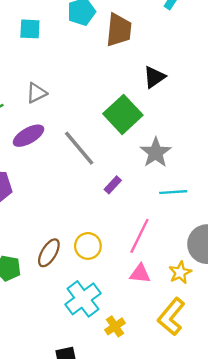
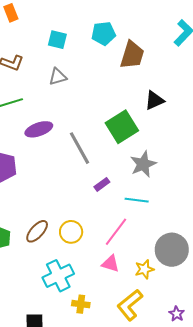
gray triangle: (36, 93) -> (58, 77), moved
cyan line: (173, 192) -> (137, 200), moved
yellow cross: (115, 326) -> (81, 304), turned 30

